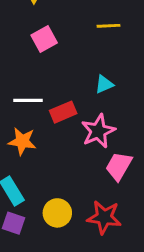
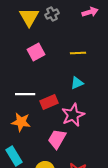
yellow line: (109, 26) -> (78, 53), moved
pink trapezoid: (119, 166) -> (57, 139), moved

